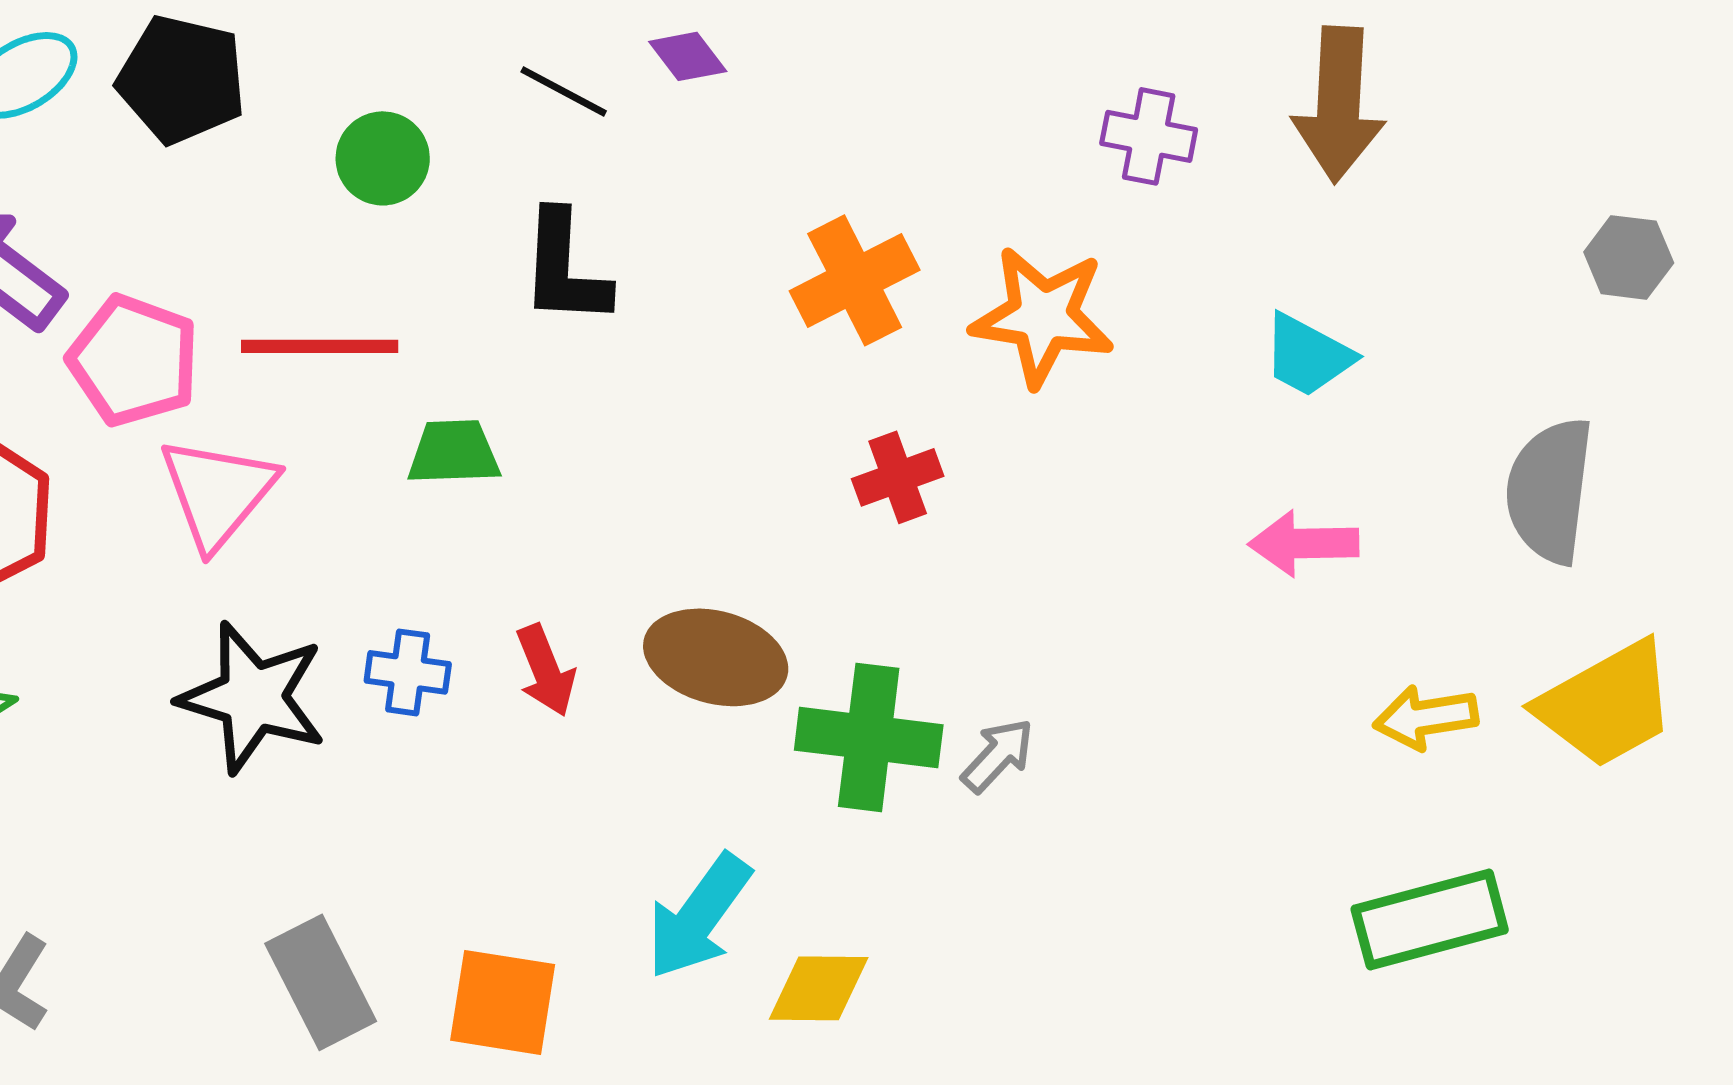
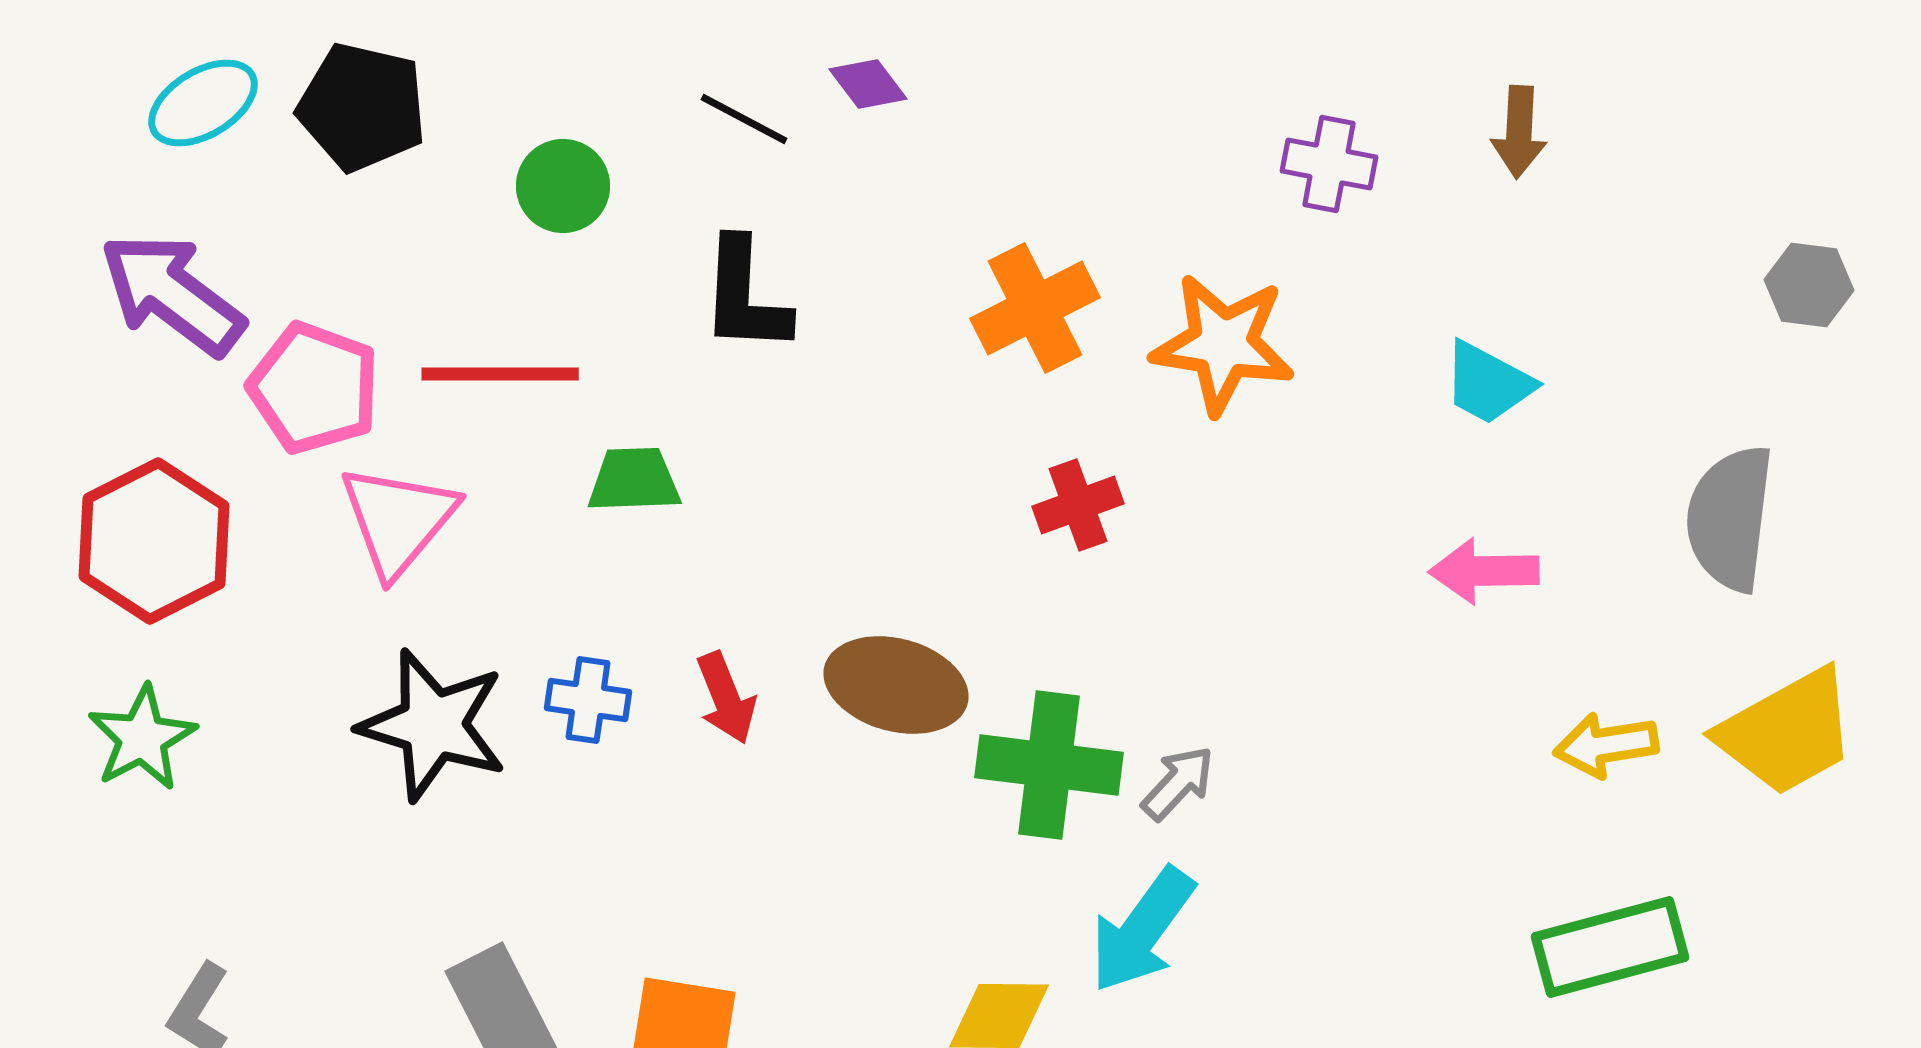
brown arrow: (1339, 104) -> (1519, 132), size x0.6
cyan arrow: (699, 916) -> (1142, 930), moved

